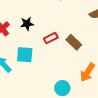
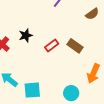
cyan square: (25, 55) -> (32, 90), moved

